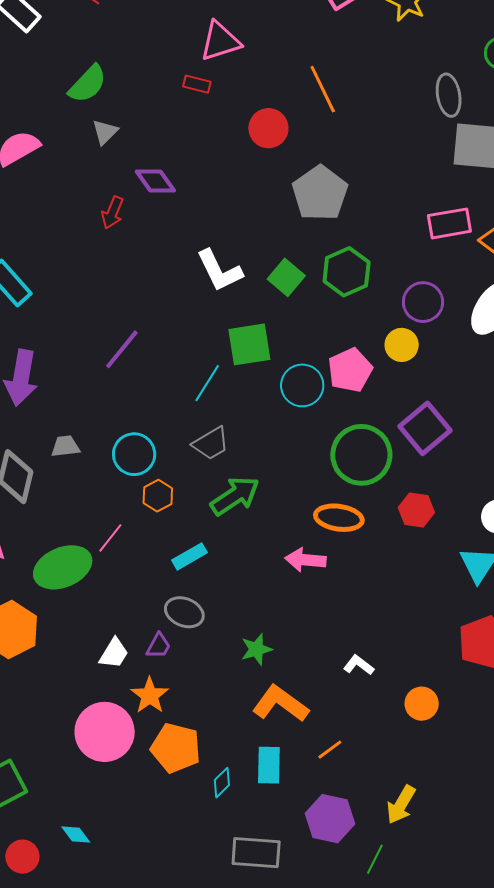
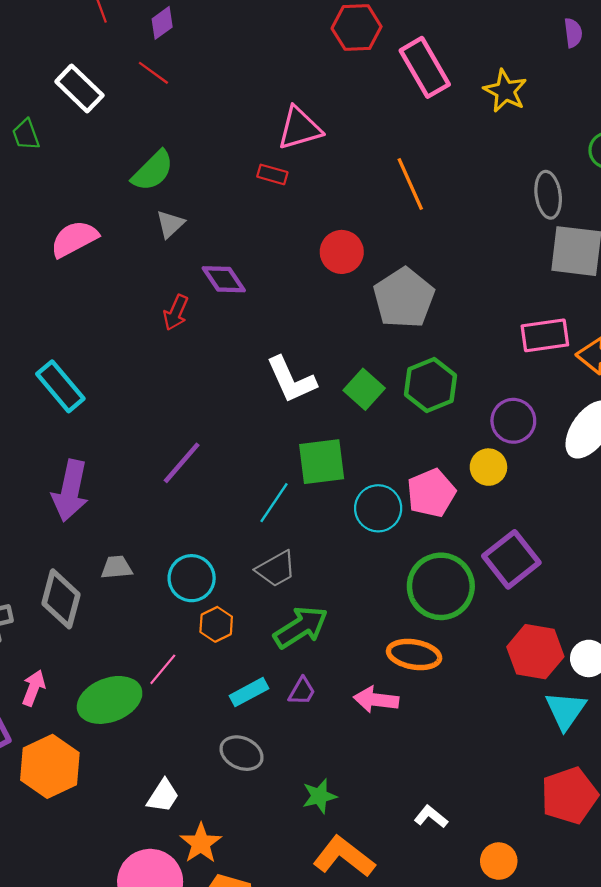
red circle: (268, 128) -> (342, 252), moved
red hexagon: (416, 510) -> (535, 652), moved, size x1.4
purple trapezoid: (158, 646) -> (302, 691), moved

